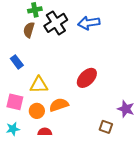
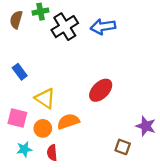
brown semicircle: (29, 30) -> (16, 20), moved
yellow triangle: (39, 85) -> (45, 98), turned 36
cyan star: (13, 129) -> (24, 149), moved
red semicircle: (45, 132) -> (52, 153), turned -96

